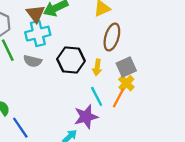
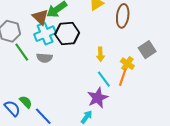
brown ellipse: (112, 37) -> (123, 16), moved
black hexagon: (71, 60) -> (67, 33), moved
gray square: (126, 67) -> (147, 50), moved

